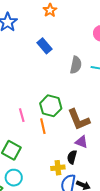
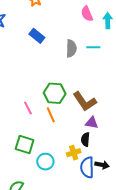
cyan circle: (14, 178) -> (45, 162), moved

